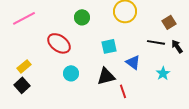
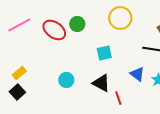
red ellipse: (59, 43) -> (54, 30), moved
blue triangle: (133, 62) -> (137, 74), moved
black triangle: (106, 76) -> (101, 83), turned 42

